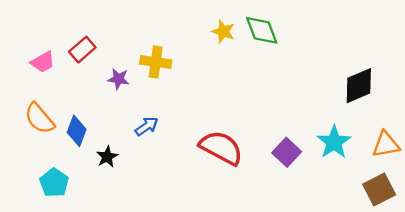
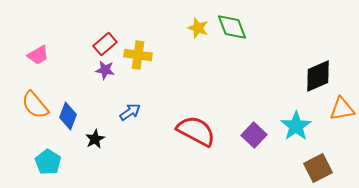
red rectangle: (82, 50) -> (105, 44), moved
orange triangle: (386, 144) -> (342, 109), moved
brown square: (379, 190) -> (318, 168), moved

